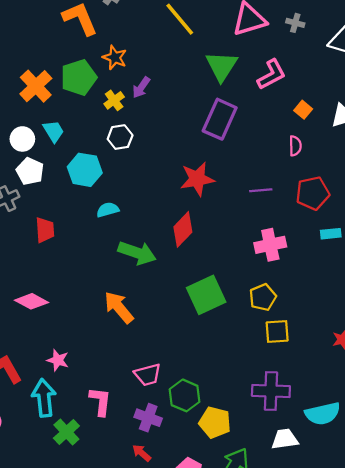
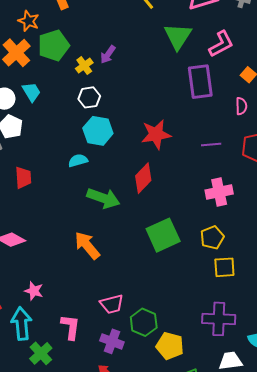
orange star: (115, 58) -> (29, 21), moved
purple rectangle: (220, 119) -> (200, 82), moved, turned -32
cyan hexagon: (85, 170) -> (98, 131), moved

